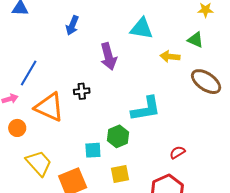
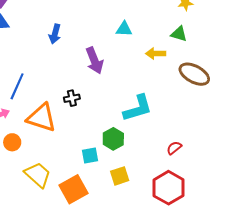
cyan triangle: (141, 29) -> (124, 29), size x0.7

